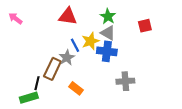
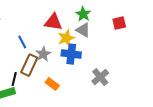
red triangle: (68, 16) -> (53, 22), moved
blue line: (75, 45) -> (22, 42), moved
blue cross: (107, 51) -> (71, 54), moved
gray cross: (125, 81) -> (100, 77), turned -36

